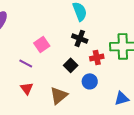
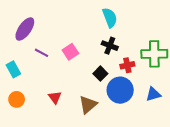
purple line: (26, 63) -> (41, 53), moved
blue circle: (90, 81) -> (120, 90), size x1.6
blue triangle: (122, 98) -> (153, 94), moved

